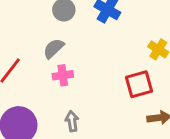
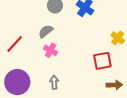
pink cross: (63, 75) -> (51, 50), turned 32

